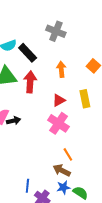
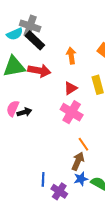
gray cross: (56, 31) -> (30, 26), moved
red arrow: (30, 82) -> (39, 71), turned 100
brown arrow: (62, 170) -> (78, 161), turned 90

